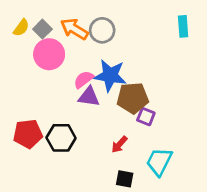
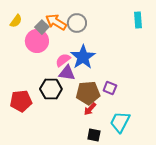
gray square: (42, 29) -> (42, 27), moved
blue star: (110, 75) -> (83, 57), turned 30
brown pentagon: (133, 98) -> (88, 93), moved
black hexagon: (61, 138) -> (51, 89), moved

